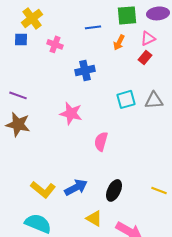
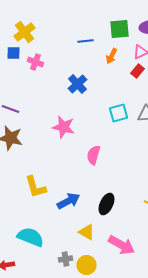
pink cross: (55, 44) -> (36, 62), moved
blue cross: (85, 70) -> (78, 84), turned -30
yellow L-shape: (43, 189) -> (36, 187), moved, turned 35

